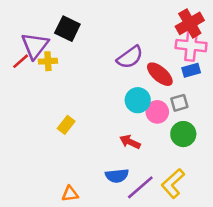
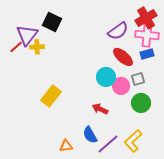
purple semicircle: (130, 57) -> (118, 31), moved
yellow rectangle: (66, 125) -> (51, 96), size x1.5
blue semicircle: (117, 176) -> (90, 135), turned 66
orange triangle: (70, 194) -> (66, 146), moved

